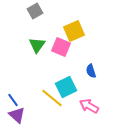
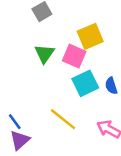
cyan square: (66, 87) -> (85, 83), moved
purple triangle: (17, 115) -> (20, 140), turned 36

